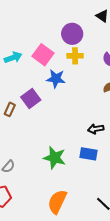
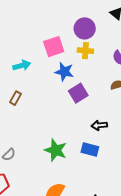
pink square: (43, 55) -> (54, 47), turned 30
cyan arrow: (13, 57) -> (22, 65), moved
purple square: (31, 99) -> (78, 93), moved

